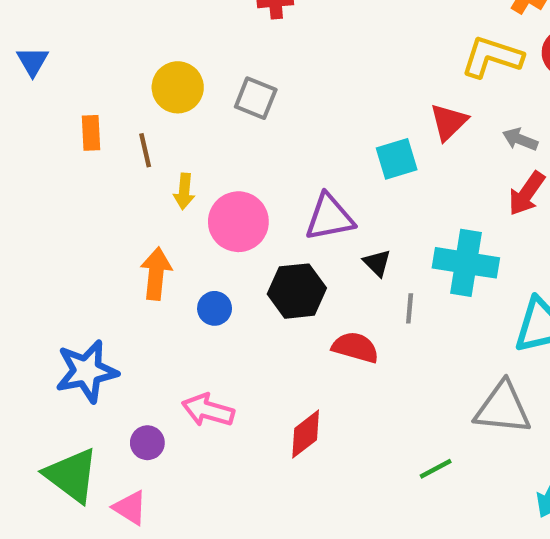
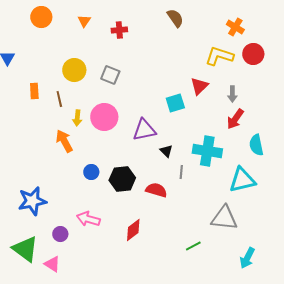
gray arrow: (520, 139) -> (232, 94), turned -112
pink circle: (238, 222) -> (104, 117), moved
orange arrow: (156, 274) -> (64, 141), moved, turned -35
black hexagon: (297, 291) -> (122, 179), moved

